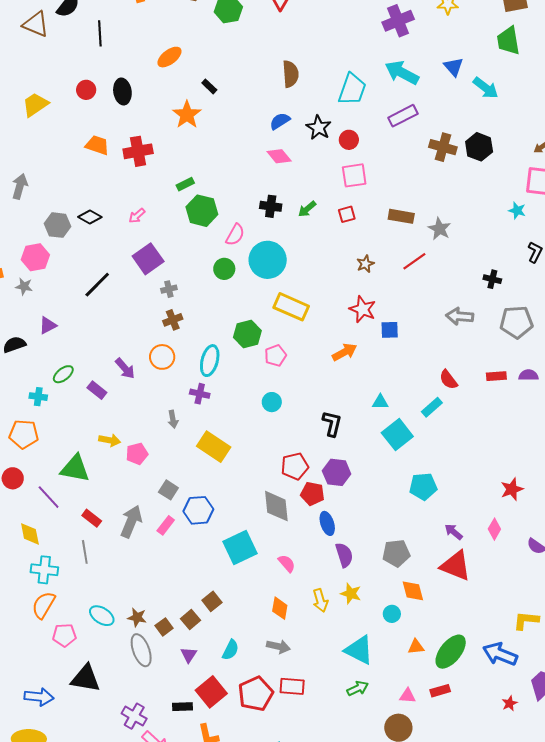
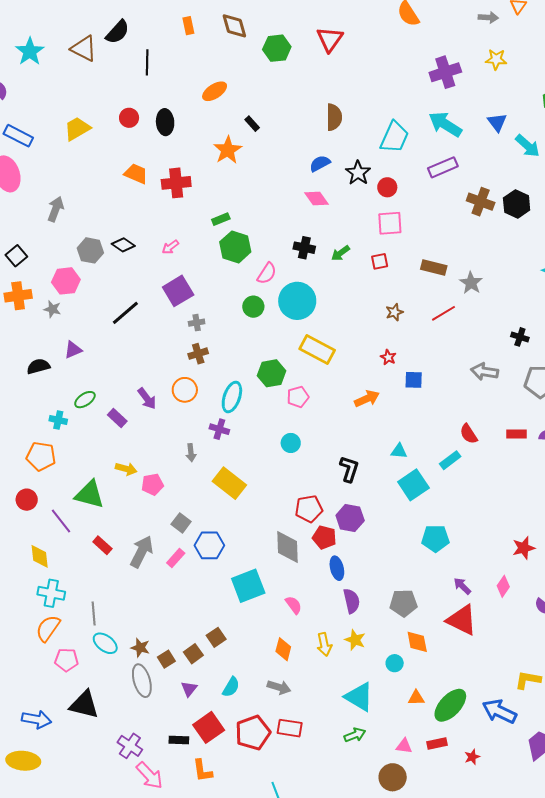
red star: (363, 309) -> (388, 357), size x0.6
gray line: (85, 552) -> (94, 613), moved
red star: (510, 703) -> (472, 757), moved

